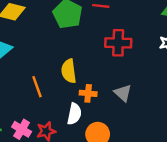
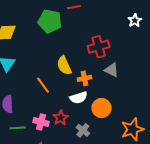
red cross: (118, 43) -> (99, 47), moved
white semicircle: (74, 114) -> (79, 98), turned 78

